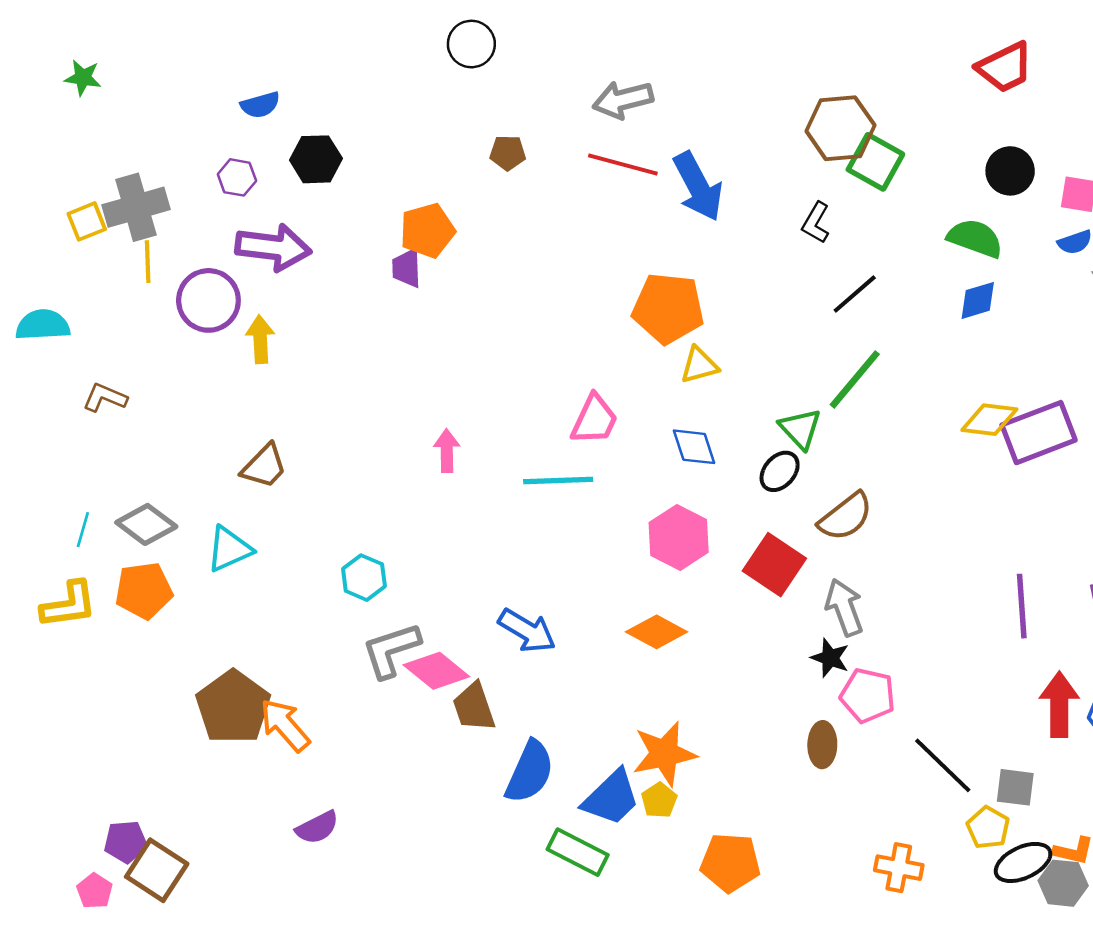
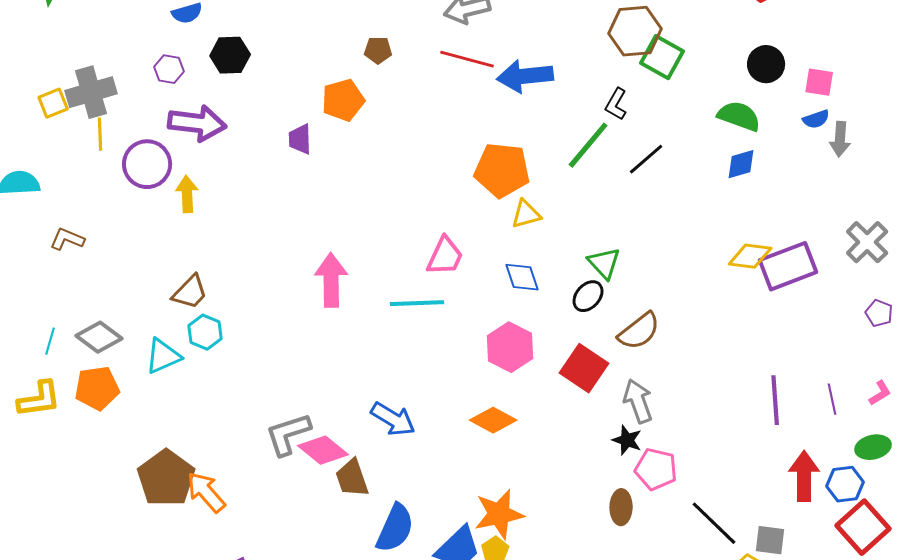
blue arrow: (698, 186) -> (525, 76), turned 112
orange pentagon: (427, 231) -> (343, 100), moved
green line: (855, 379) -> (588, 145), moved
pink arrow: (447, 451) -> (331, 280), size x1.6
cyan hexagon: (364, 578) -> (205, 332), moved

